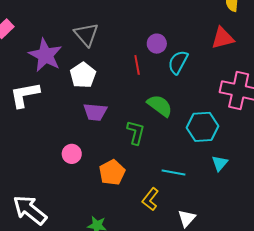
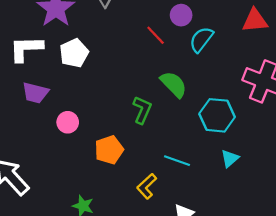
red line: (137, 65) -> (156, 35), turned -42
white pentagon: (83, 75) -> (74, 53), moved
purple trapezoid: (95, 112) -> (35, 93), moved

